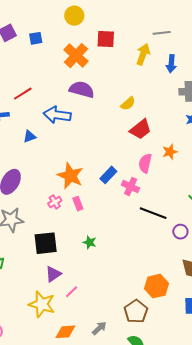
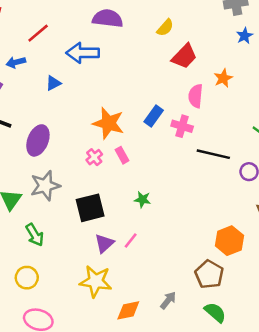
pink line: (72, 292) -> (131, 240), moved

